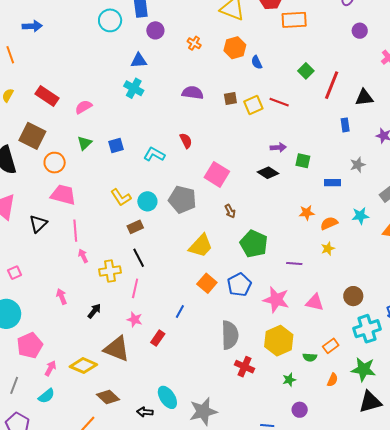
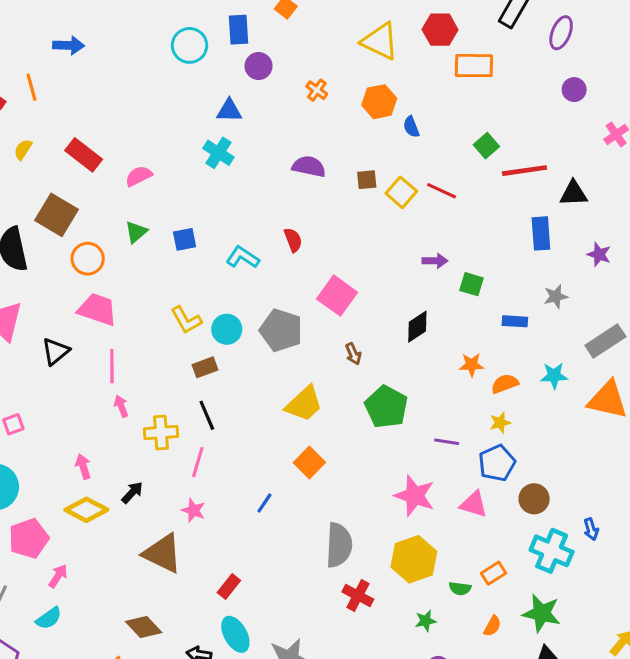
red line: (332, 85) -> (525, 171), turned 56
yellow square: (253, 105) -> (401, 192), turned -30
blue rectangle: (345, 125) -> (541, 233), size x1.5
black diamond: (268, 173) -> (417, 327), moved, turned -70
blue pentagon: (239, 285) -> (497, 463), moved
cyan cross: (367, 329) -> (552, 551), turned 36
red rectangle: (158, 338) -> (229, 587), moved
yellow diamond: (83, 366) -> (86, 510), moved

